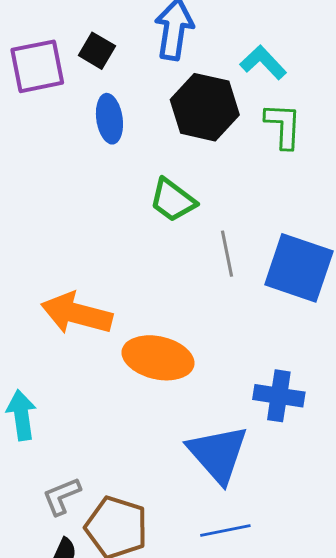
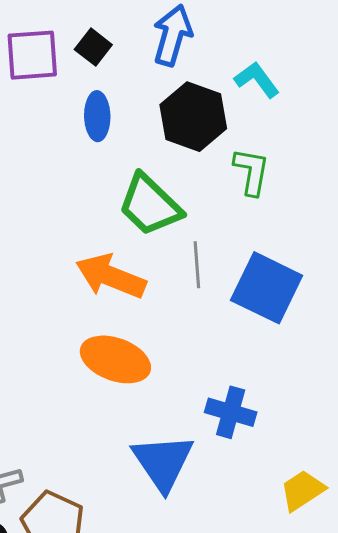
green L-shape: (283, 126) -> (251, 172), moved
green trapezoid: (173, 200) -> (150, 205), size x1.4
orange arrow: (77, 313) -> (111, 276), moved

